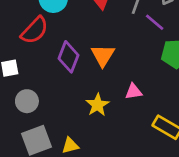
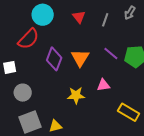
purple line: (155, 22) -> (111, 53), moved
yellow star: (97, 105) -> (76, 95), turned 30

